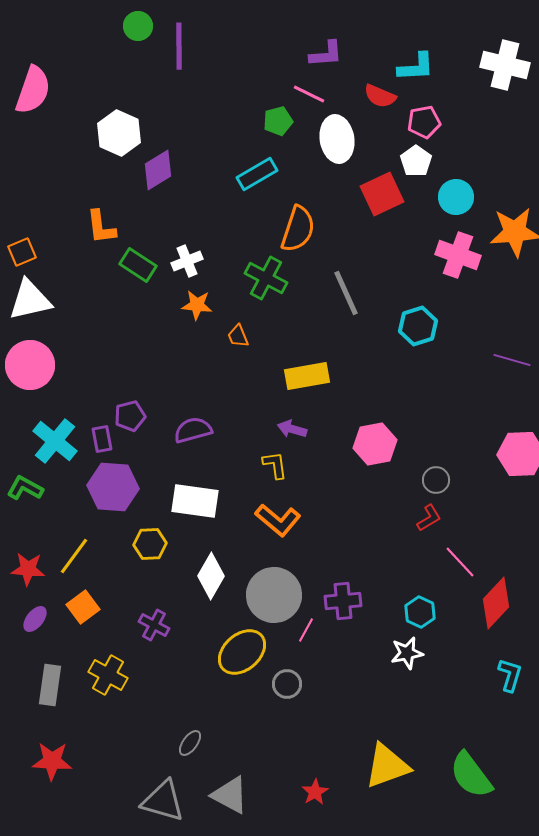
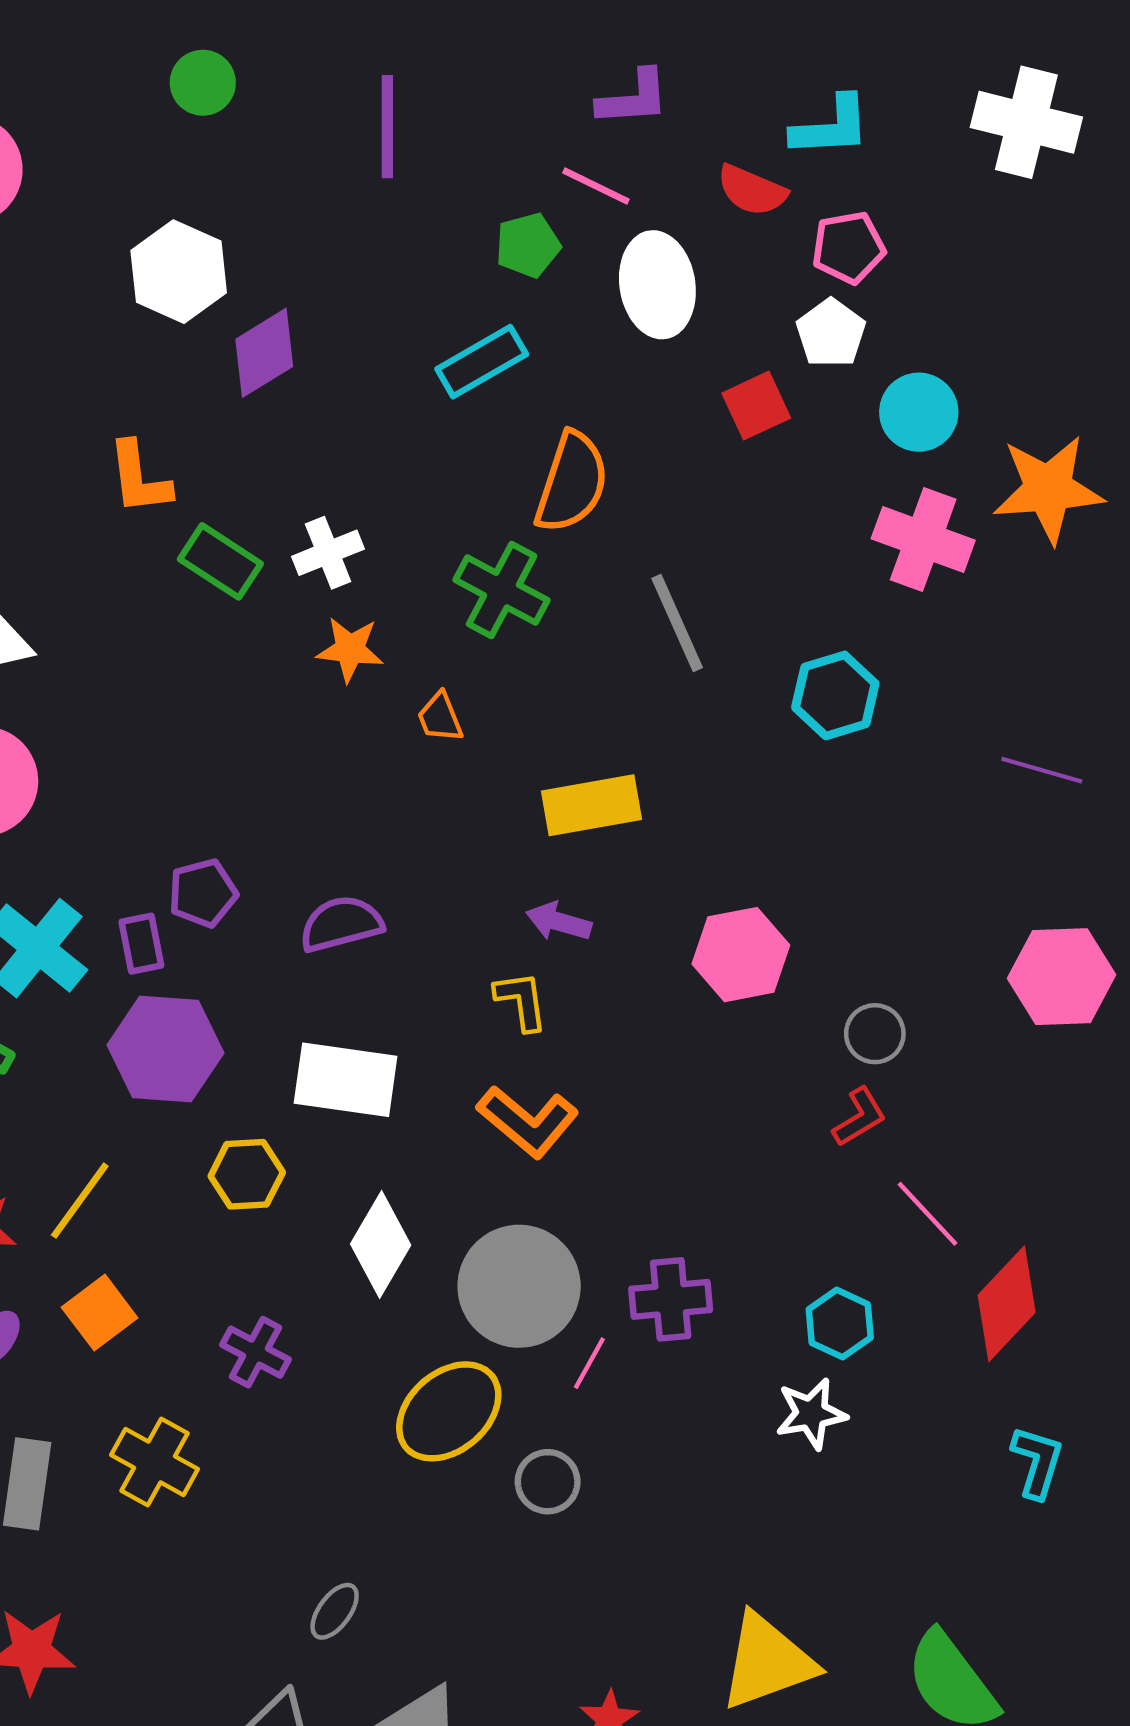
green circle: (138, 26) -> (203, 83), moved
purple line: (179, 46) -> (387, 127), moved
red square: (382, 194) -> (756, 406), size x0.7

